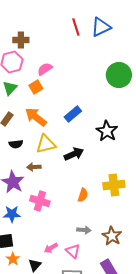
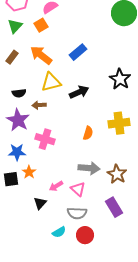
black star: (107, 131) -> (120, 79), moved
black semicircle: (16, 144) -> (19, 93), moved
gray arrow: (84, 230) -> (89, 168), size x1.5
orange star: (13, 259) -> (29, 172), moved

